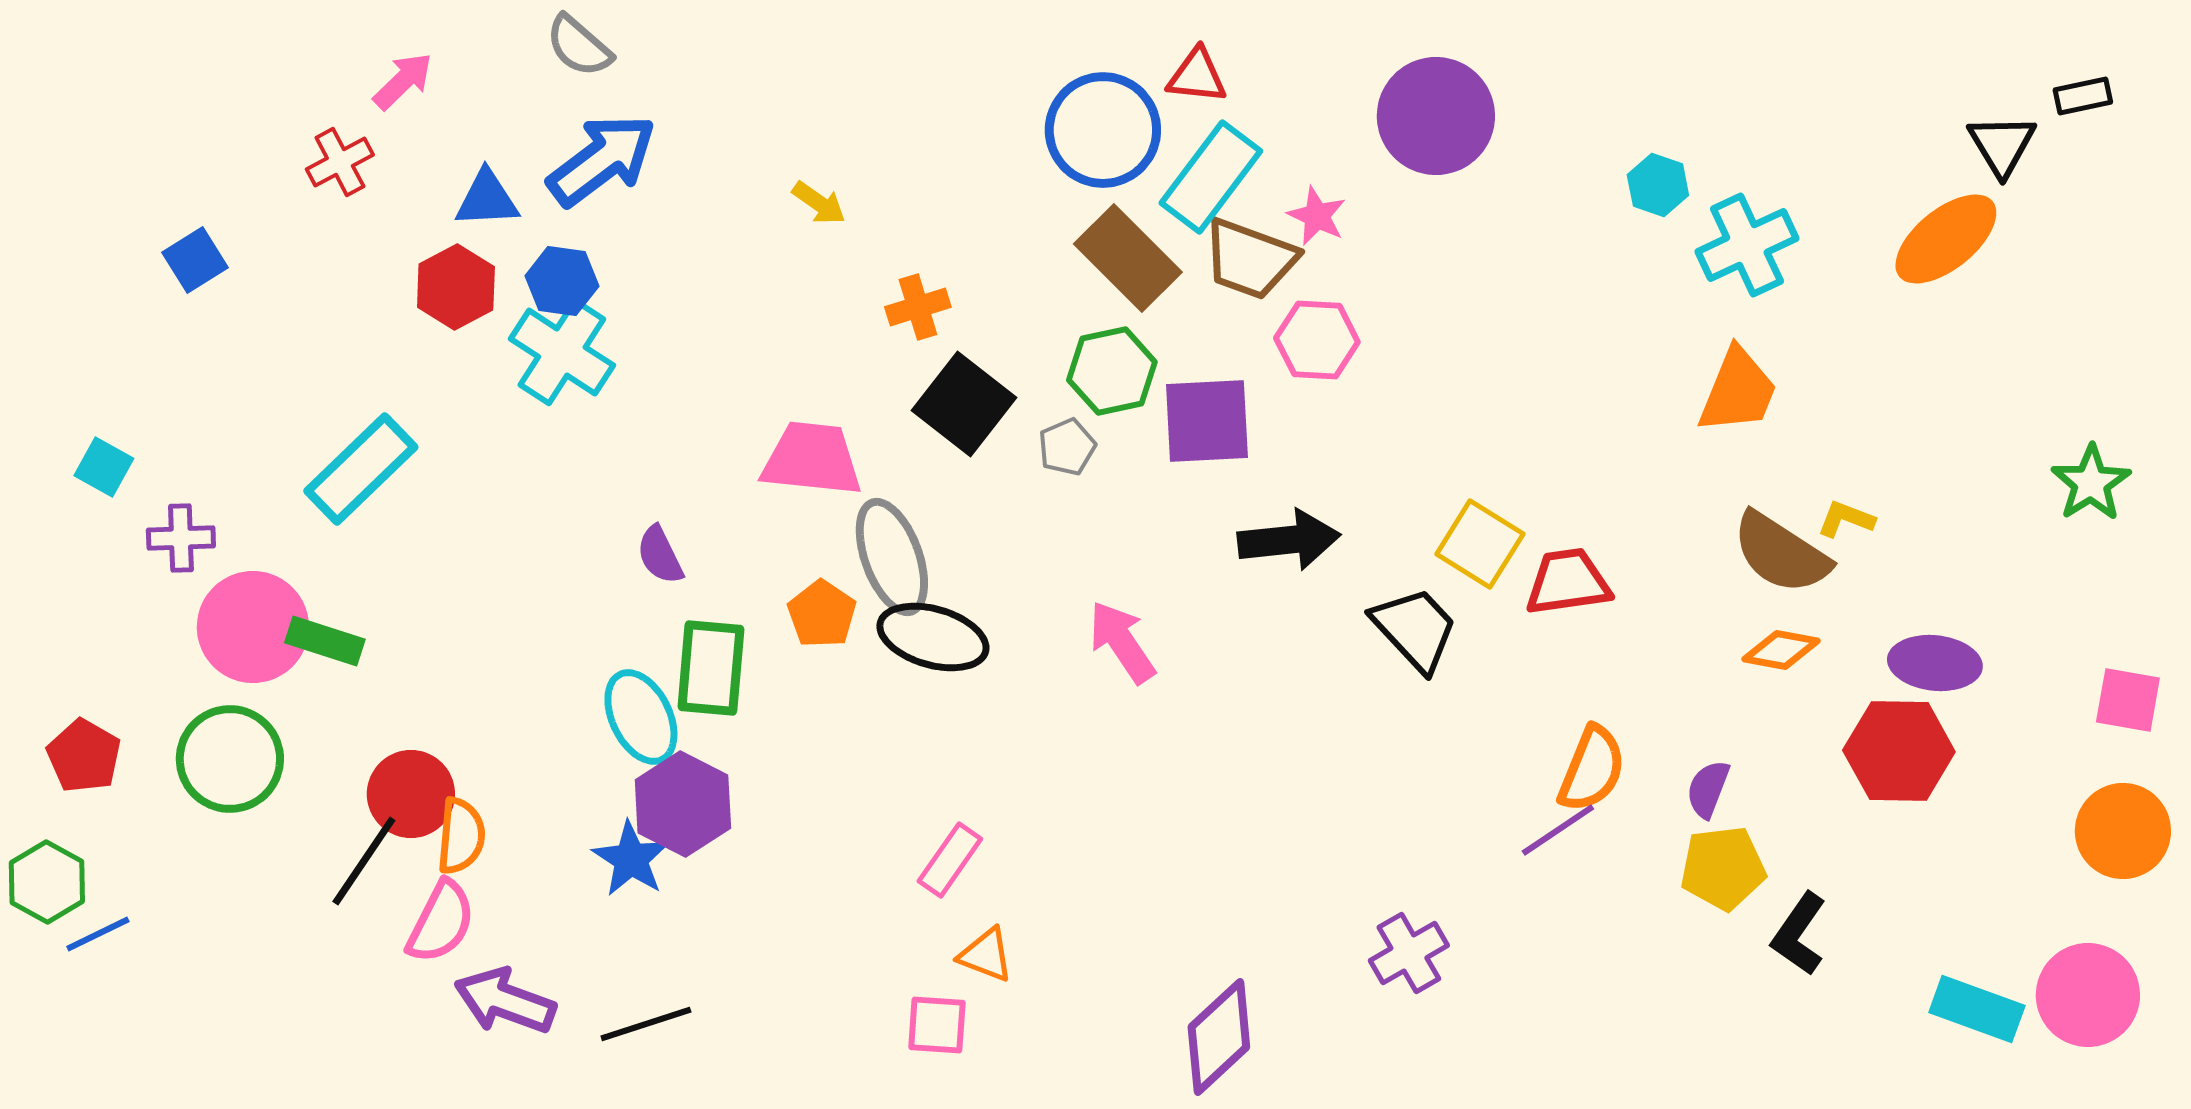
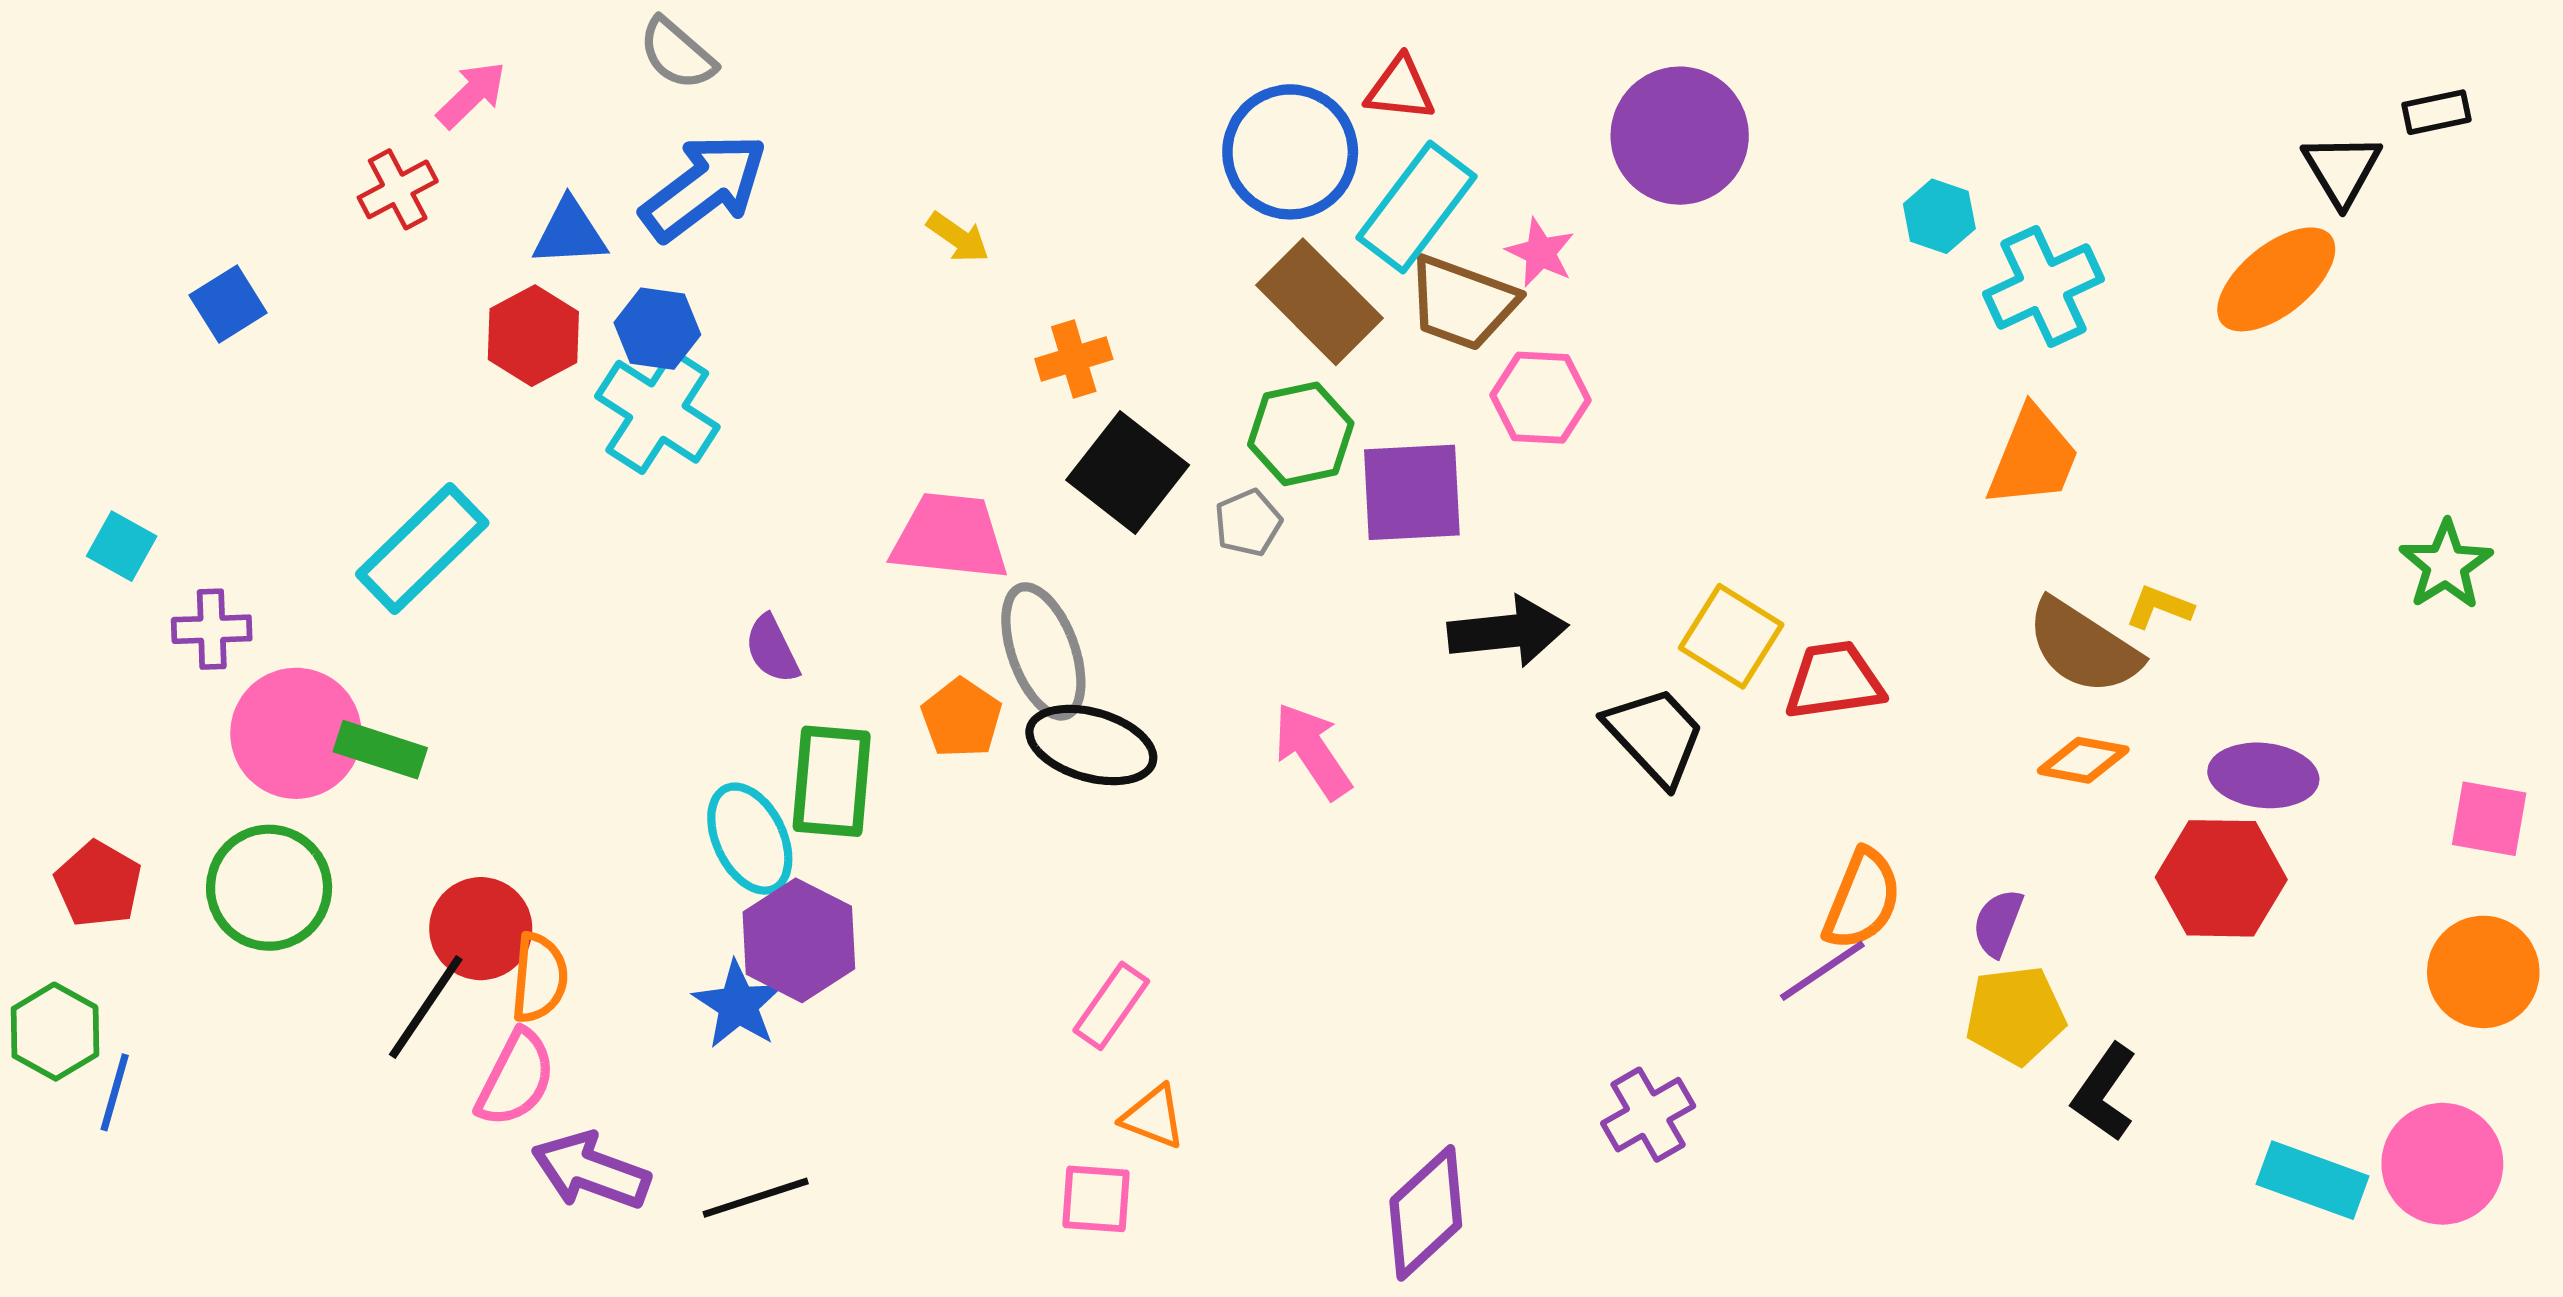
blue line: (98, 934) -> (115, 1092), turned -48

